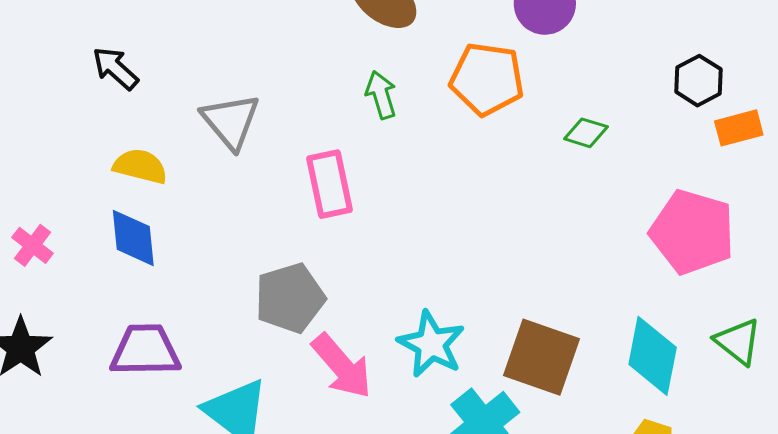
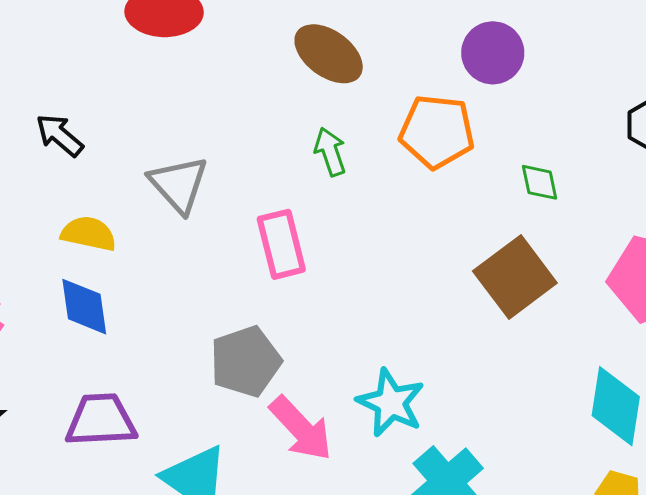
green diamond: (586, 133) -> (540, 182), turned 63
brown square: (542, 357) -> (515, 277), moved, turned 36

